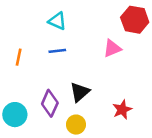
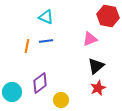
orange line: (19, 57) -> (27, 46), moved
black triangle: (80, 92) -> (96, 66), moved
purple diamond: (50, 103) -> (40, 83), turned 30

